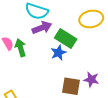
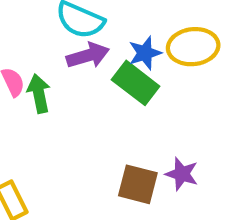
blue star: (58, 53) -> (145, 53), moved

